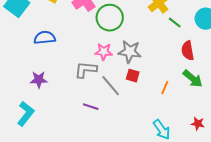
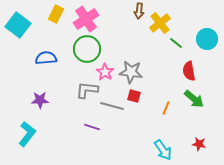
green circle: (110, 18) -> (87, 49), moved
pink star: (104, 52) -> (105, 72), turned 30
gray line: (111, 86) -> (112, 106), turned -35

